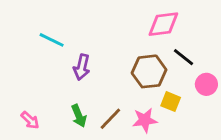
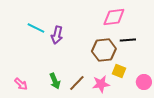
black line: (183, 57) -> (128, 40), turned -42
purple arrow: (82, 67) -> (57, 35), moved
pink circle: (206, 84) -> (144, 82), moved

